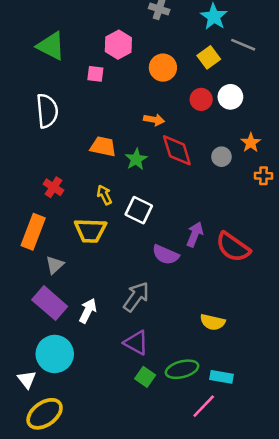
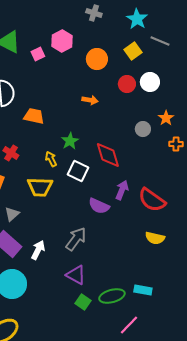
pink square: (95, 74) -> (38, 54), moved, turned -32
orange trapezoid: (103, 146) -> (34, 116), moved
red diamond: (177, 150) -> (108, 155), moved
green star: (136, 159) -> (70, 141), moved
yellow semicircle: (213, 322) -> (155, 238), moved
cyan rectangle: (221, 377) -> (143, 290), moved

